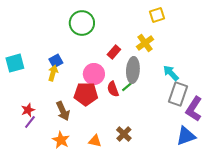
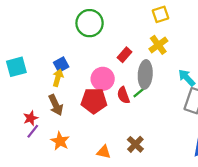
yellow square: (157, 15) -> (161, 14), moved
brown arrow: (63, 111) -> (56, 105), moved
orange star: (61, 140) -> (60, 141), moved

